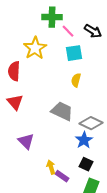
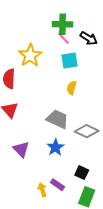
green cross: (52, 17) -> (63, 24), moved
blue star: (84, 140) -> (55, 147), moved
yellow arrow: (51, 167) -> (42, 190), moved

